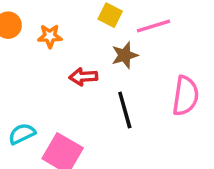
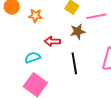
cyan semicircle: (22, 134) -> (33, 58), moved

